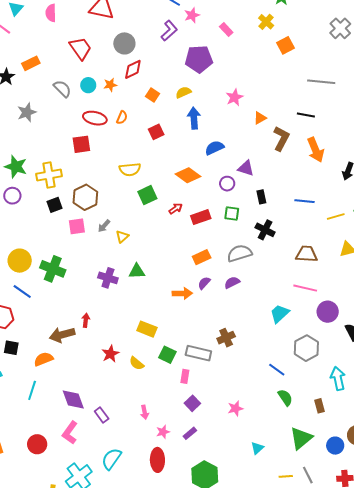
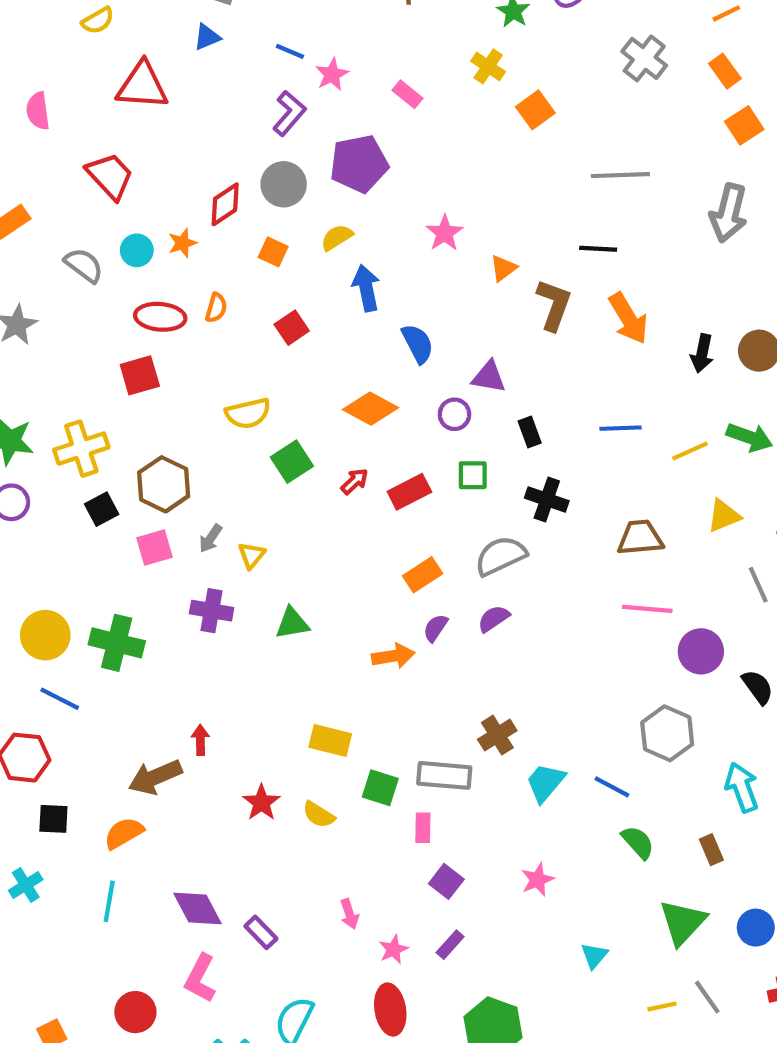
gray circle: (124, 43) -> (284, 184), moved
blue semicircle: (214, 148) -> (418, 344), turned 96
purple cross: (108, 278) -> (212, 611), moved
cyan trapezoid: (280, 314) -> (545, 783), moved

